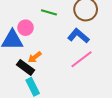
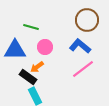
green line: (49, 12) -> (31, 27), moved
pink circle: (26, 28) -> (45, 47), moved

